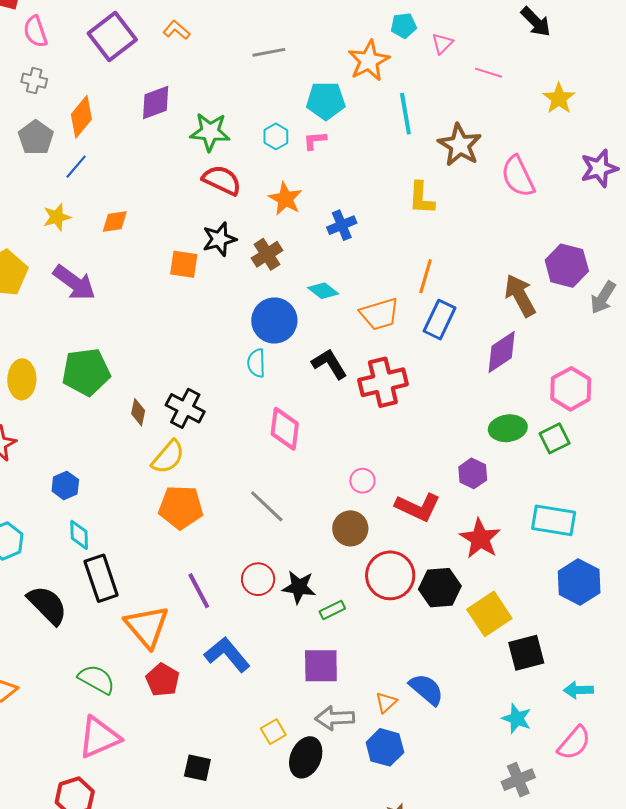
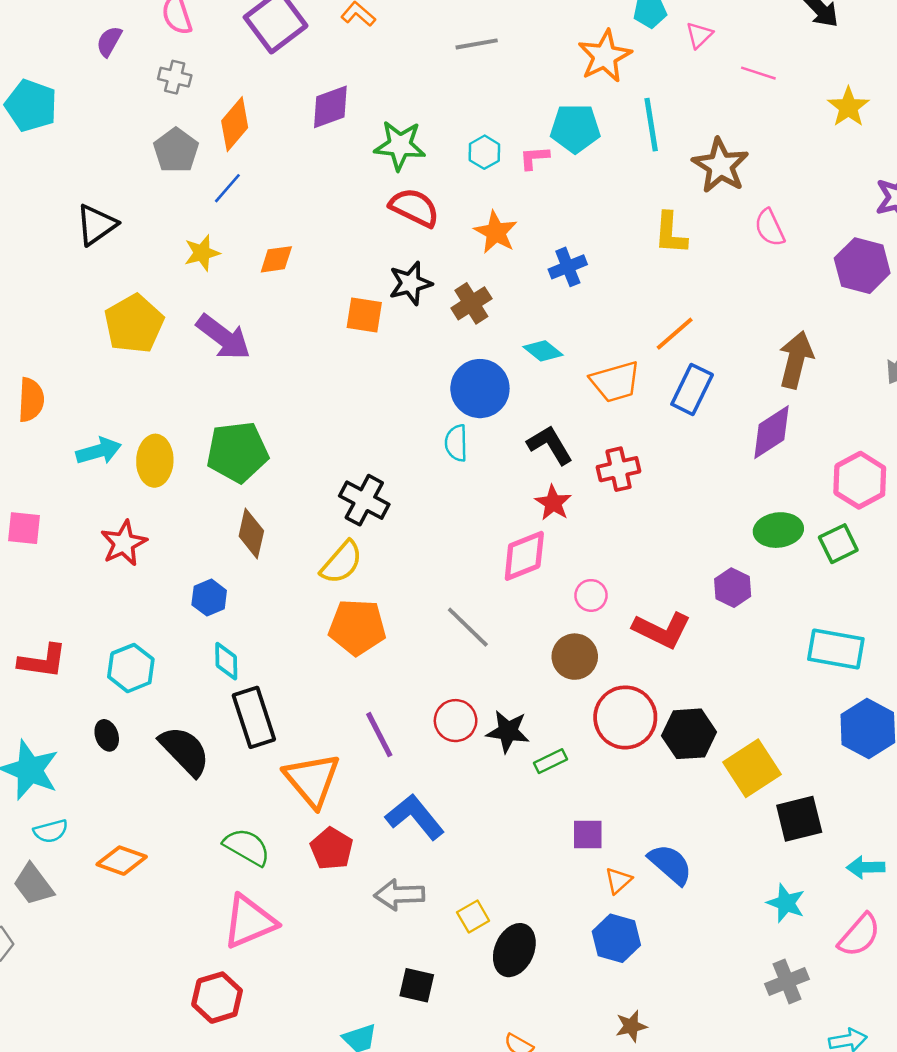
cyan pentagon: (326, 101) -> (575, 128), moved
pink semicircle: (518, 176) -> (770, 228), moved, size x0.7
purple hexagon: (567, 266) -> (862, 266), moved
orange line: (426, 276) -> (675, 334), turned 32
brown arrow: (520, 295) -> (796, 360), turned 42
red cross: (383, 382) -> (619, 469), size x0.7
brown diamond: (138, 412) -> (251, 533), moved, size x1.4
pink diamond: (285, 429) -> (524, 556), moved, turned 60
red star: (480, 539) -> (553, 503), moved, size x0.7
purple square: (321, 666) -> (588, 834), moved, size x0.7
gray arrow: (335, 718) -> (399, 895), moved
black square: (197, 768) -> (417, 985), moved

